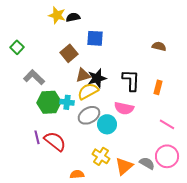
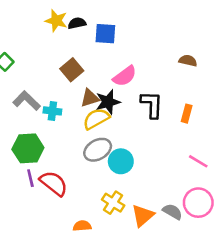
blue square: (95, 38) -> (105, 34), moved
green hexagon: (49, 102) -> (28, 148), moved
cyan cross: (67, 102) -> (52, 111), moved
pink semicircle: (124, 108) -> (125, 76), moved, turned -48

